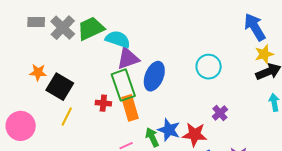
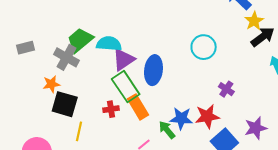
gray cross: (63, 28) -> (66, 57), moved
orange star: (38, 72) -> (51, 84), moved

